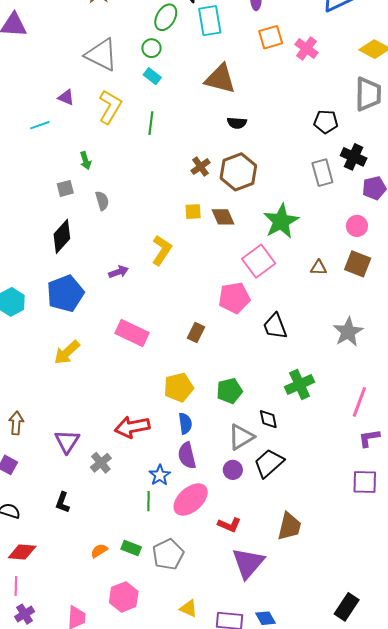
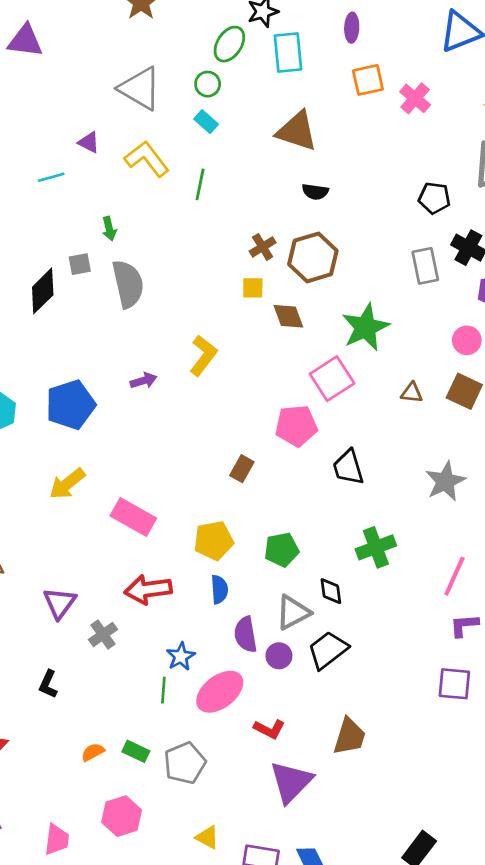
yellow L-shape: (110, 107) -> (147, 159), turned -72
gray semicircle: (102, 201) -> (128, 284), size x1.8
yellow square: (193, 212) -> (253, 288), moved
black diamond: (62, 236) -> (43, 291), moved
pink rectangle: (132, 333) -> (133, 517), moved
purple semicircle: (187, 455) -> (246, 634), moved

